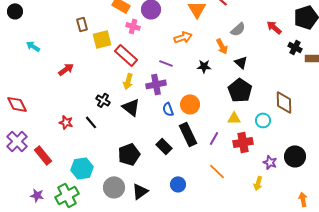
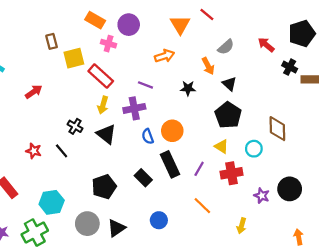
yellow triangle: (234, 118) -> (221, 146), turned 32
yellow arrow: (258, 183) -> (242, 226), moved

